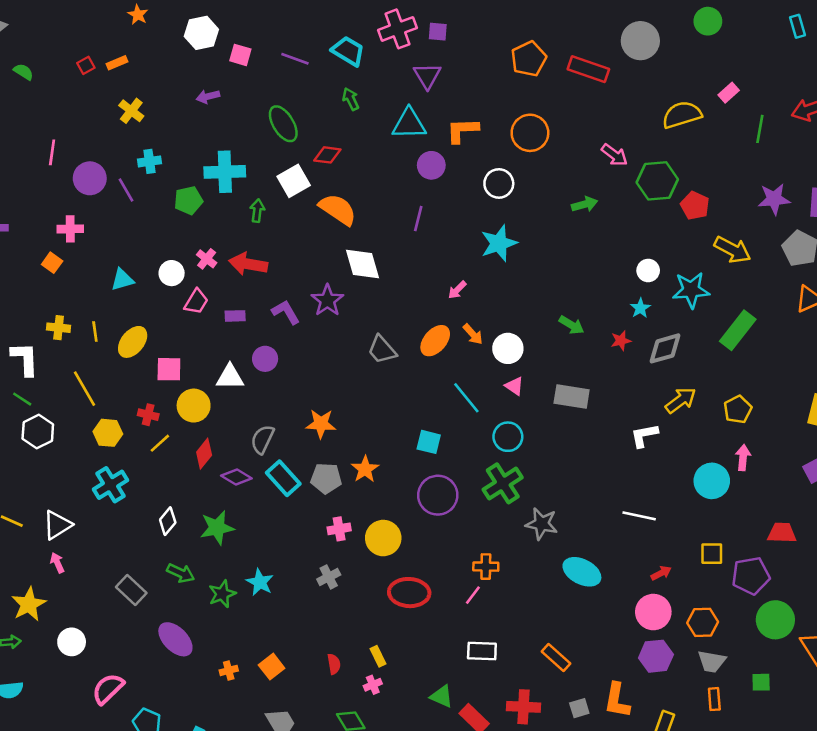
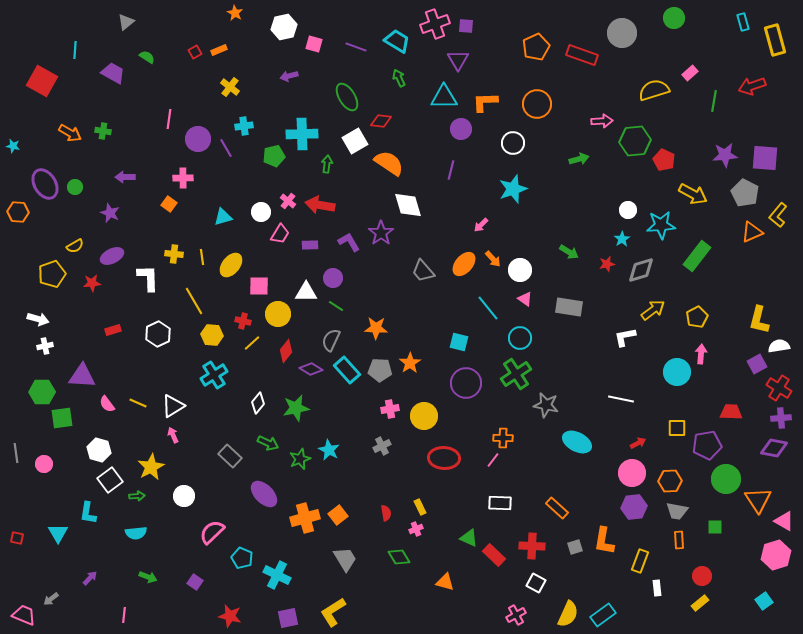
pink arrow: (614, 155) -> (602, 121), turned -40
green line: (22, 399) -> (336, 306), moved
orange cross: (229, 670) -> (305, 518), size x2.0

